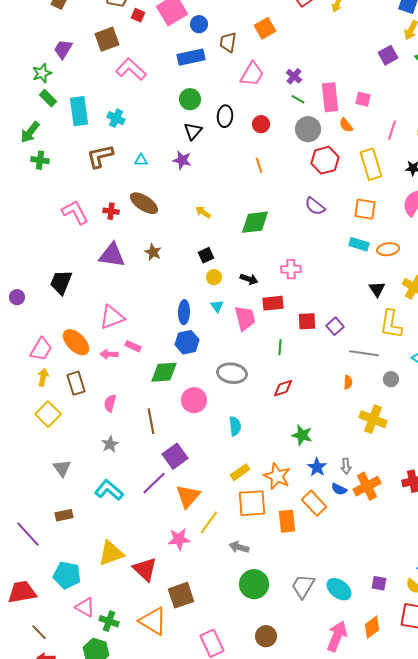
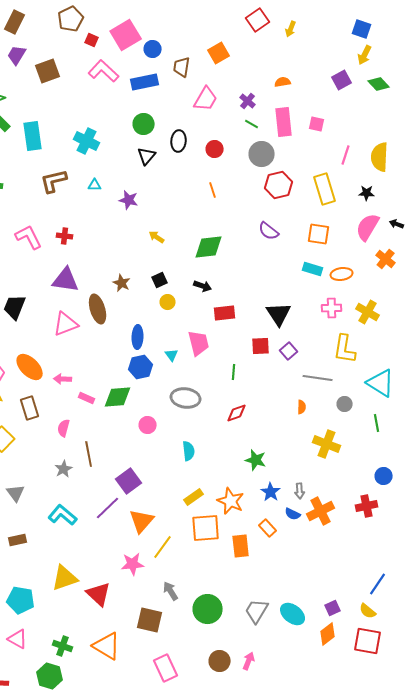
brown square: (107, 39) -> (48, 71), moved
purple trapezoid: (63, 49) -> (17, 55), moved
pink L-shape: (131, 69) -> (104, 71), moved
cyan cross: (116, 118) -> (87, 141), moved, size x1.4
orange semicircle: (346, 125) -> (283, 82), moved, turned 119
purple star: (182, 160) -> (129, 200), moved
brown ellipse: (144, 203) -> (98, 309), moved, turned 40
brown star: (153, 252) -> (122, 283), moved
pink cross: (291, 269) -> (332, 308), moved
black arrow: (249, 279) -> (203, 286), moved
black triangle: (377, 289) -> (279, 314), moved, size x1.5
red rectangle: (273, 303) -> (225, 313), moved
cyan triangle: (217, 306) -> (172, 355), moved
pink triangle: (112, 317) -> (66, 324), moved
pink rectangle: (133, 346) -> (87, 398), moved
pink circle: (194, 400) -> (148, 425), size x0.7
brown line: (151, 421) -> (89, 454), moved
orange rectangle: (314, 503) -> (268, 528), size x0.7
gray arrow: (239, 547) -> (171, 591), moved, turned 42
purple square: (379, 583) -> (333, 608), turned -35
brown square: (181, 595) -> (150, 620), moved, turned 32
pink triangle: (85, 607) -> (18, 639), moved
orange diamond: (372, 627) -> (328, 634), moved
pink arrow: (337, 636) -> (249, 661), moved, size x0.6

